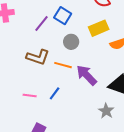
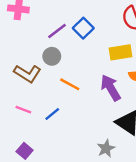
gray circle: (71, 42) -> (52, 56), moved
brown L-shape: (38, 57) -> (27, 74), moved
purple arrow: (86, 75) -> (111, 88), moved

